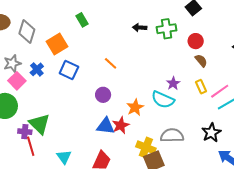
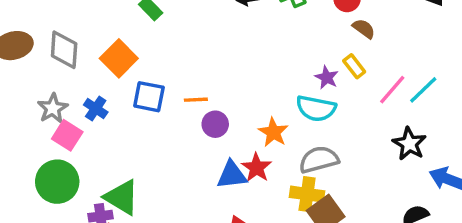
orange line: (111, 63) -> (196, 100), moved, turned -32
yellow rectangle: (201, 87) -> (354, 66), moved
pink line: (220, 91) -> (392, 90), moved
gray semicircle: (172, 135) -> (319, 160), moved

